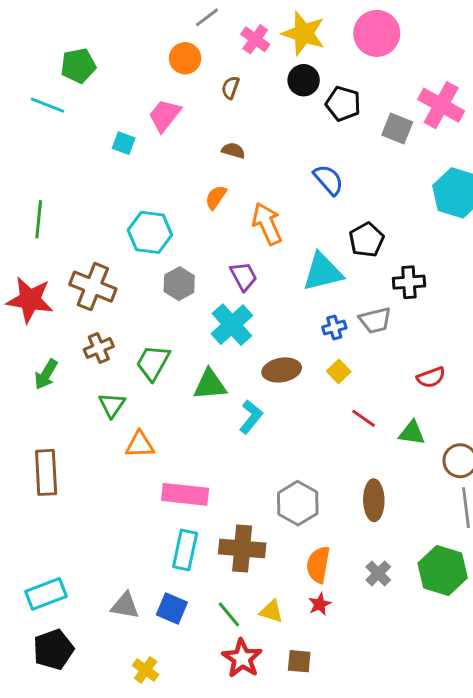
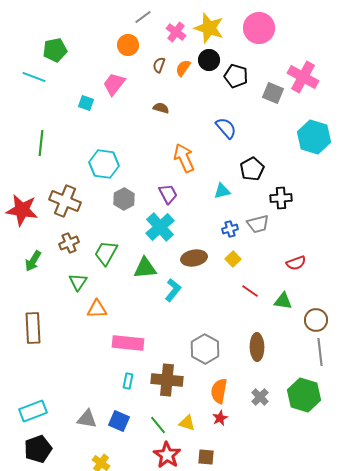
orange semicircle: (216, 197) -> (183, 68), moved
green line: (39, 219) -> (41, 143), moved
cyan triangle: (323, 272) -> (222, 191), size x0.6
cyan rectangle: (185, 550) -> (128, 381), size x0.6

